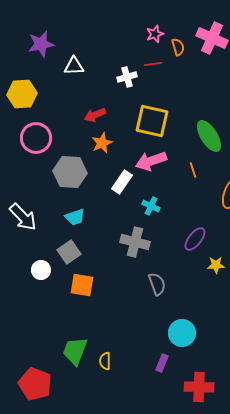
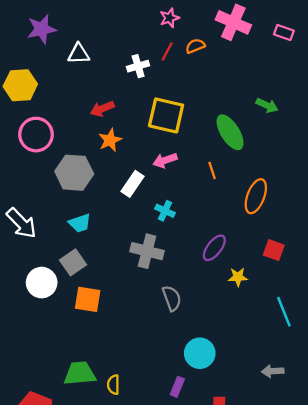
orange semicircle: (178, 47) -> (195, 46), moved, turned -96
red line: (153, 64) -> (167, 52), turned -54
pink arrow: (151, 161) -> (165, 160), size x0.7
white circle: (41, 270) -> (42, 283), size x1.4
green trapezoid: (75, 351) -> (80, 373), turned 64

